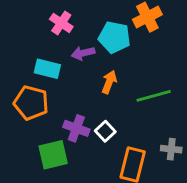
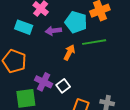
cyan rectangle: (47, 69) -> (24, 27), moved
green line: (154, 96) -> (94, 42), moved

